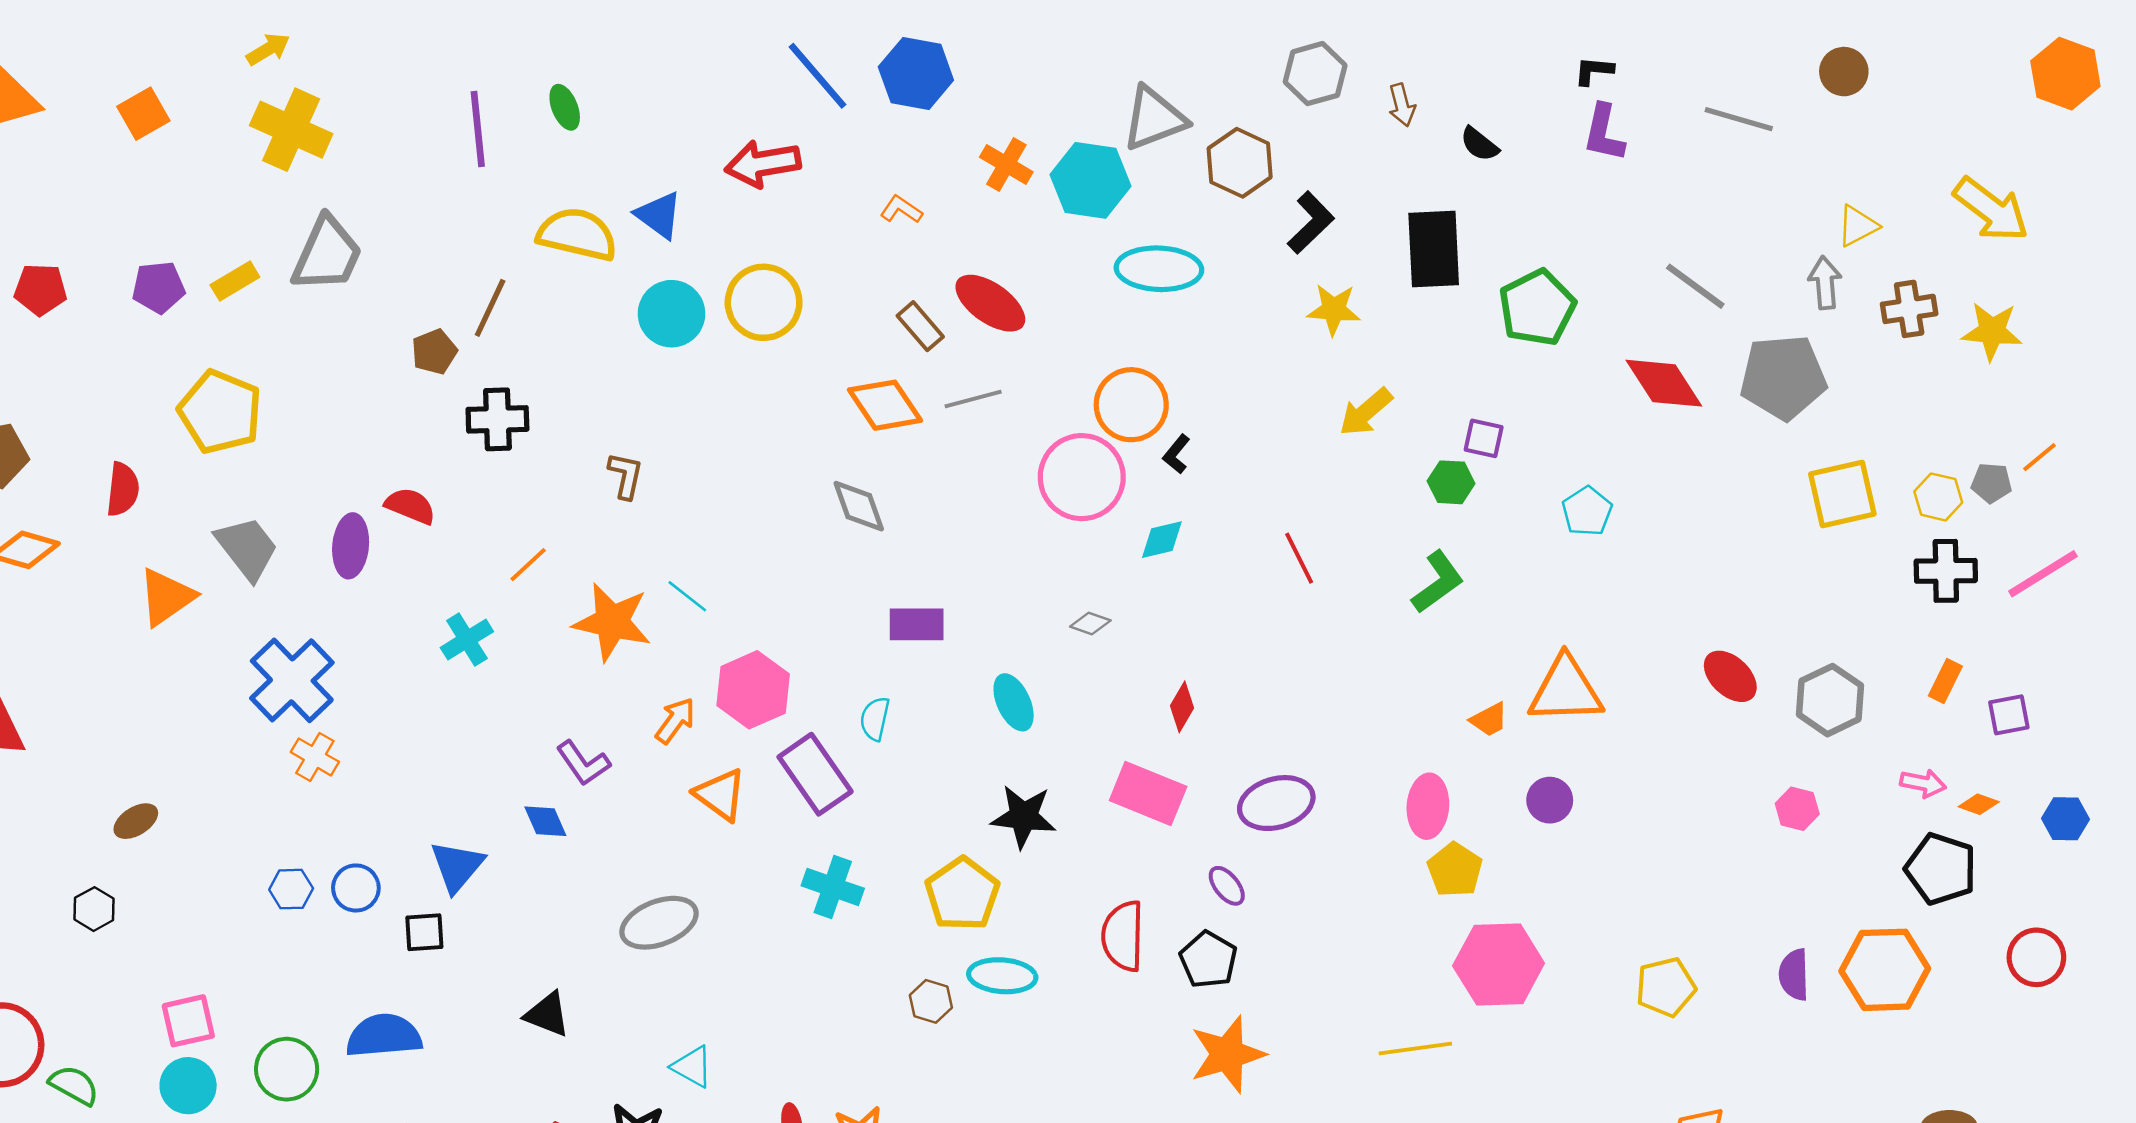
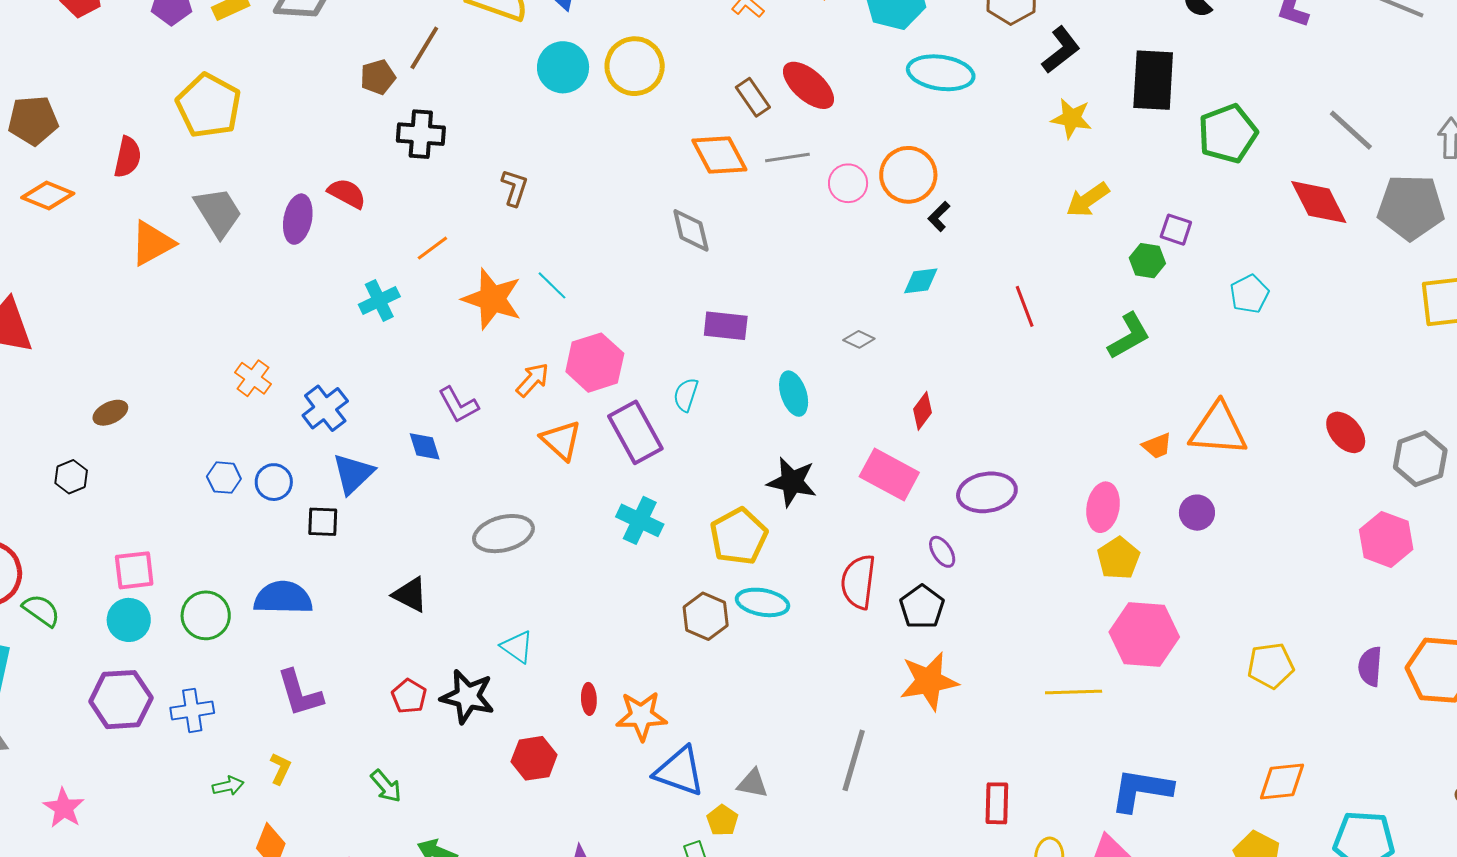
pink circle: (1082, 477) -> (848, 183), moved, size x0.6
blue cross: (292, 680) -> (325, 408), moved, size x0.7
pink hexagon: (1797, 809) -> (1386, 539), size x1.6
brown hexagon: (931, 1001) -> (706, 616), size x1.4

